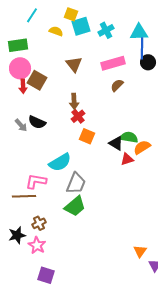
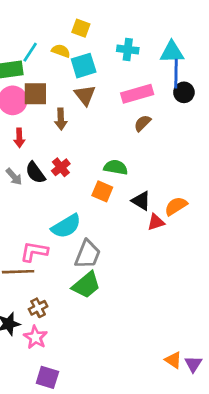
cyan line: (32, 15) -> (30, 52), moved
cyan square: (81, 26) -> (84, 66), moved
cyan cross: (106, 30) -> (128, 50), turned 35
brown square: (37, 80) -> (35, 94), moved, turned -30
red arrow: (23, 86) -> (19, 138), moved
brown arrow: (74, 101) -> (61, 119), moved
red cross: (78, 116) -> (61, 167), moved
black semicircle: (37, 122) -> (35, 173), turned 30
green semicircle: (129, 137) -> (116, 167), moved
orange triangle: (140, 251) -> (173, 360), moved, turned -32

